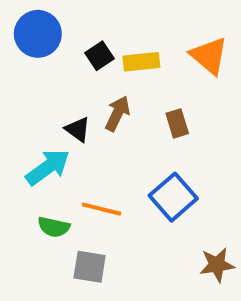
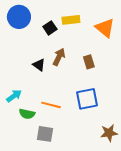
yellow rectangle: (141, 62) -> (71, 20), moved
cyan arrow: (48, 167) -> (14, 96), moved, size x0.7
blue square: (173, 197) -> (87, 99), turned 30

